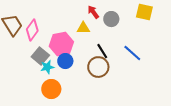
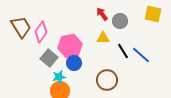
yellow triangle: (83, 28) -> (103, 38), moved
black line: (102, 51) -> (123, 51), moved
cyan star: (47, 67) -> (59, 77), moved
brown circle: (98, 67) -> (107, 80), moved

